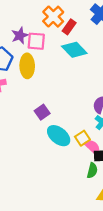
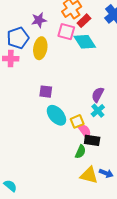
pink square: (36, 41) -> (66, 32), moved
purple square: (42, 112) -> (46, 92), turned 32

